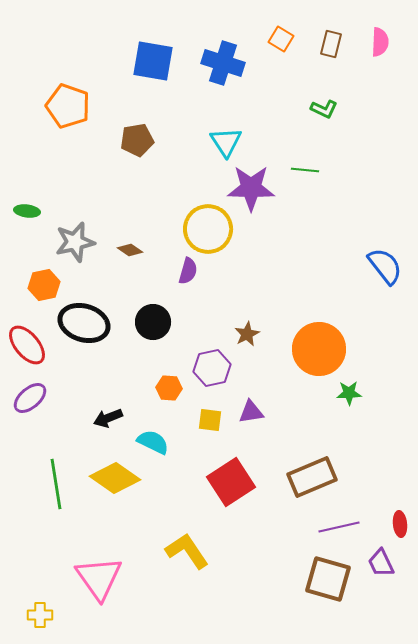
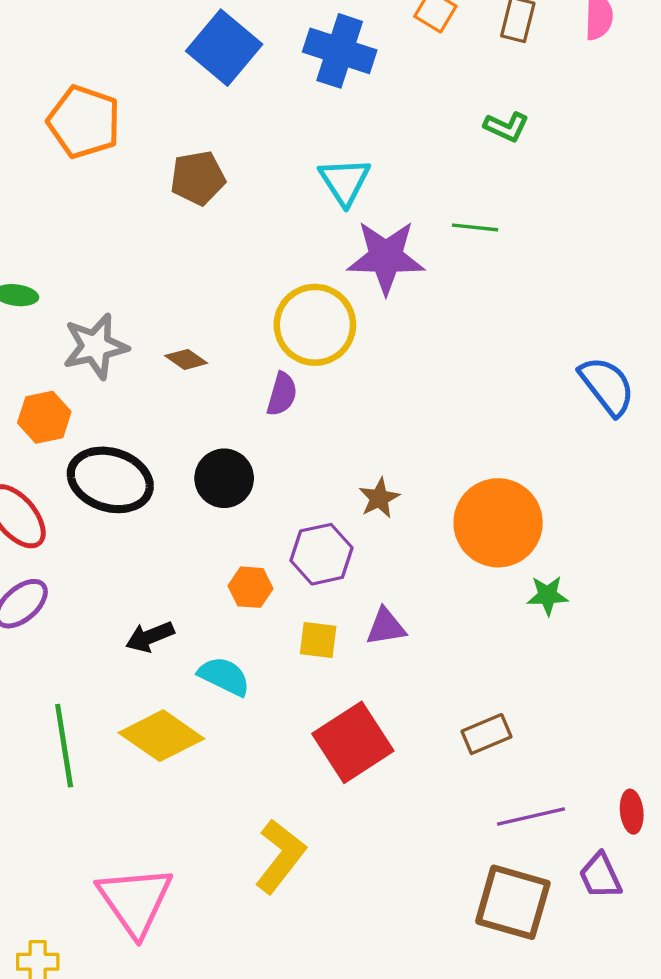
blue square: (153, 61) -> (224, 48), turned 30
brown rectangle: (312, 477) -> (487, 734), size x0.6
yellow L-shape: (187, 551) -> (280, 856), turned 72

